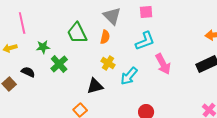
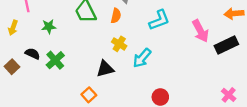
yellow arrow: (10, 48) -> (13, 28), turned -56
green cross: (59, 64) -> (55, 60), moved
pink arrow: (163, 64) -> (200, 31), moved

